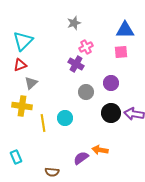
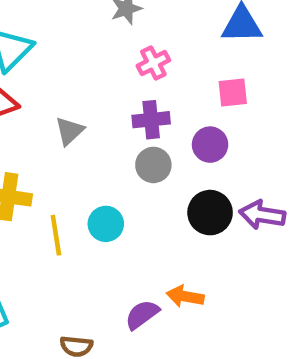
pink square: (121, 52) -> (233, 92), moved
purple cross: (76, 64) -> (151, 120), moved, turned -35
gray triangle: (31, 83) -> (70, 131), moved

